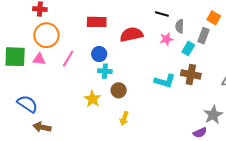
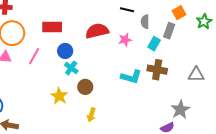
orange square: (214, 18) -> (179, 13), turned 32
red rectangle: (97, 22) -> (52, 27), moved
pink star: (166, 39) -> (125, 40), moved
cyan cross: (105, 71) -> (71, 68), turned 32

